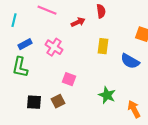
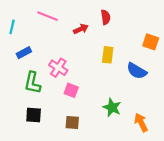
pink cross: (54, 47) -> (58, 68), moved
green L-shape: (20, 67) -> (32, 83), moved
brown square: (58, 101) -> (72, 122), moved, turned 32

